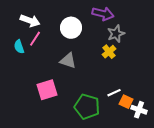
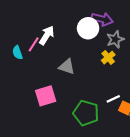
white arrow: (30, 21) -> (47, 35), moved, turned -78
white circle: (71, 28) -> (88, 28), moved

